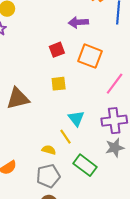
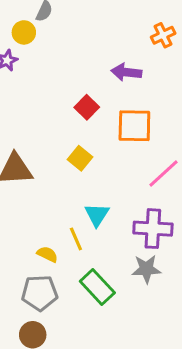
red square: (57, 50) -> (87, 107), turned -35
orange square: (90, 56) -> (134, 126), turned -30
yellow square: (59, 84) -> (80, 158), turned 35

